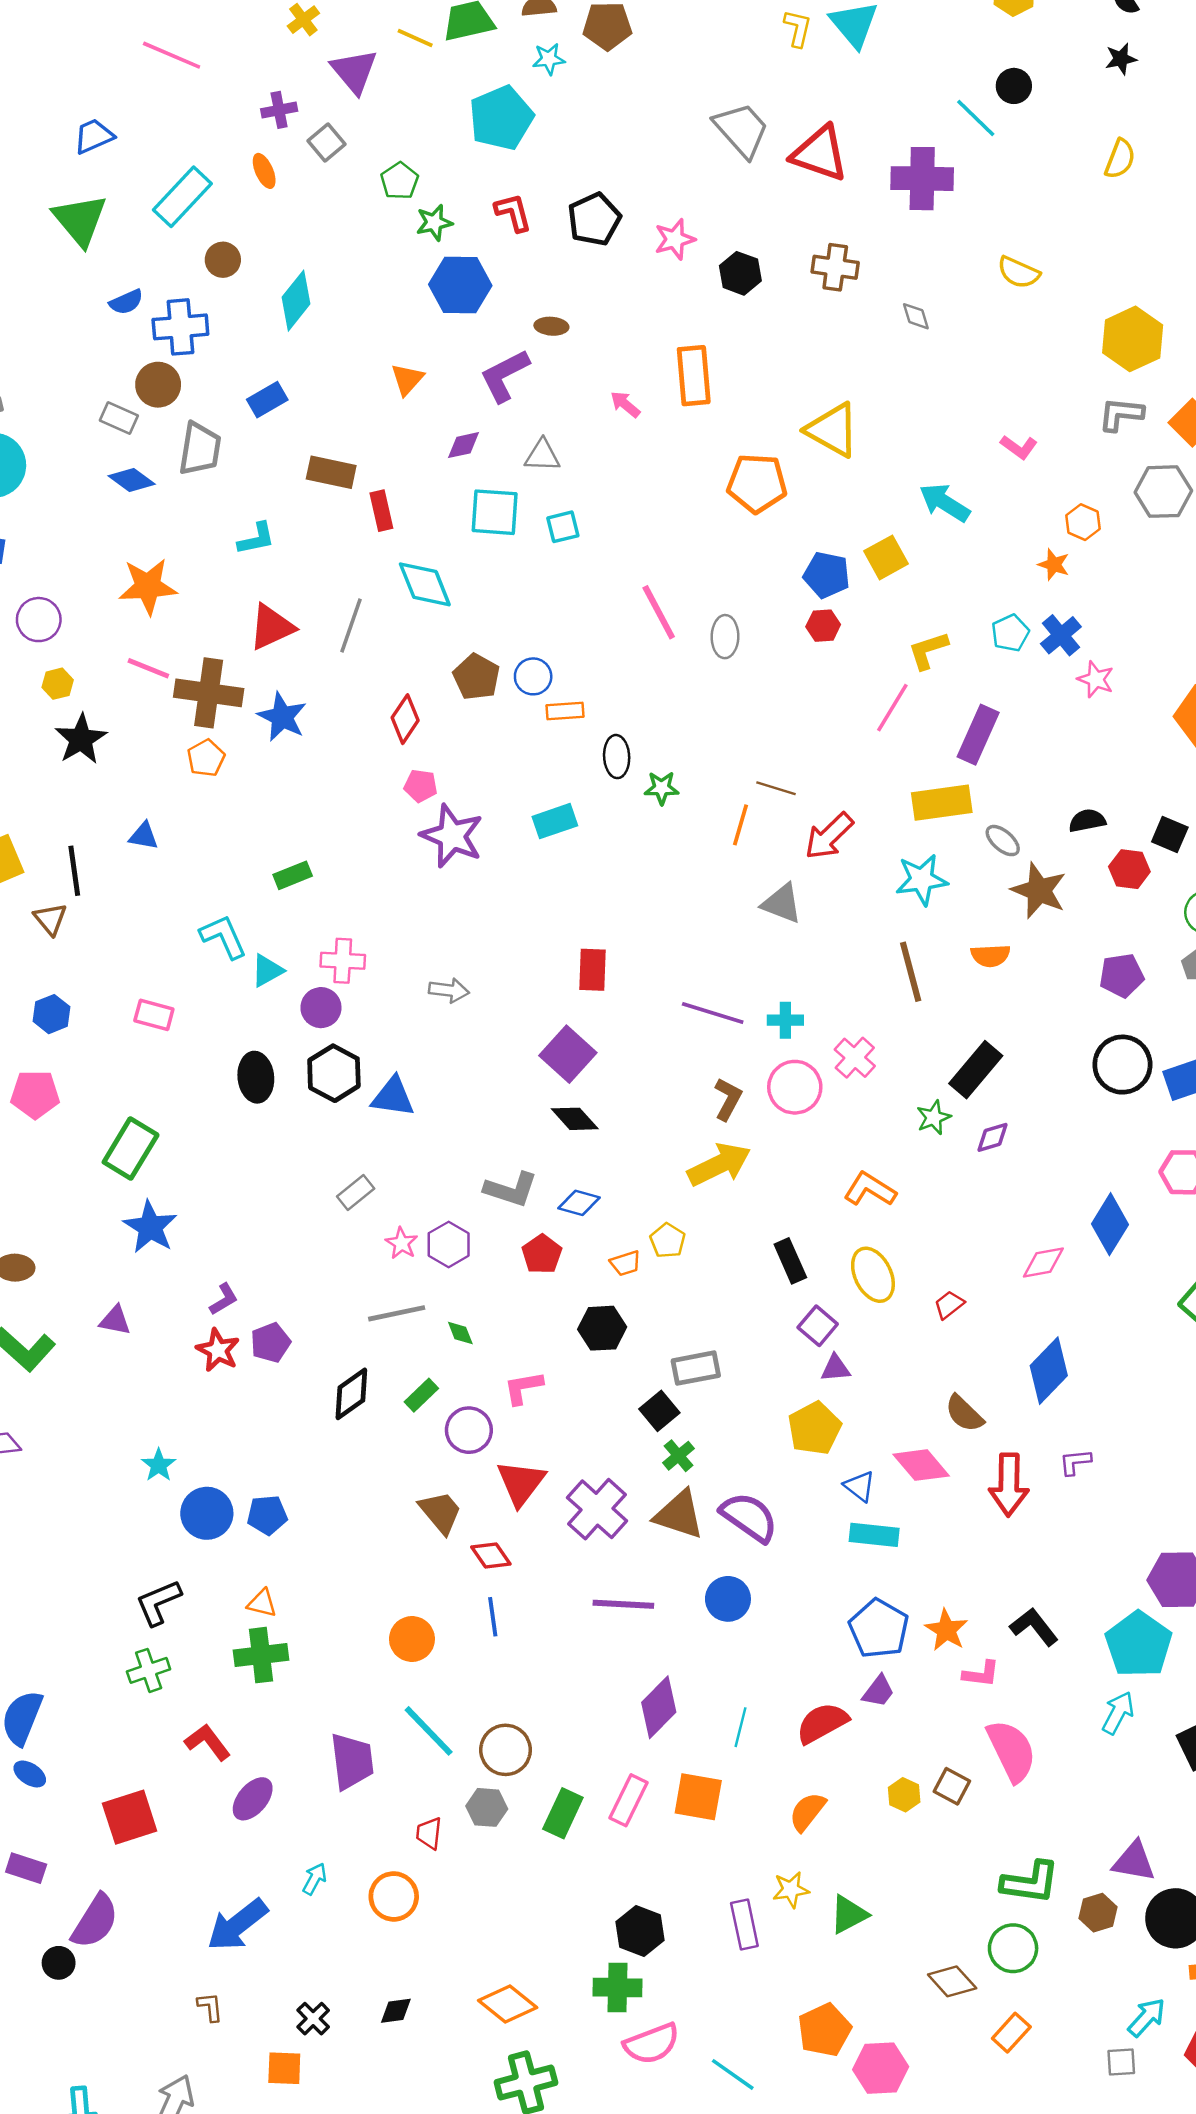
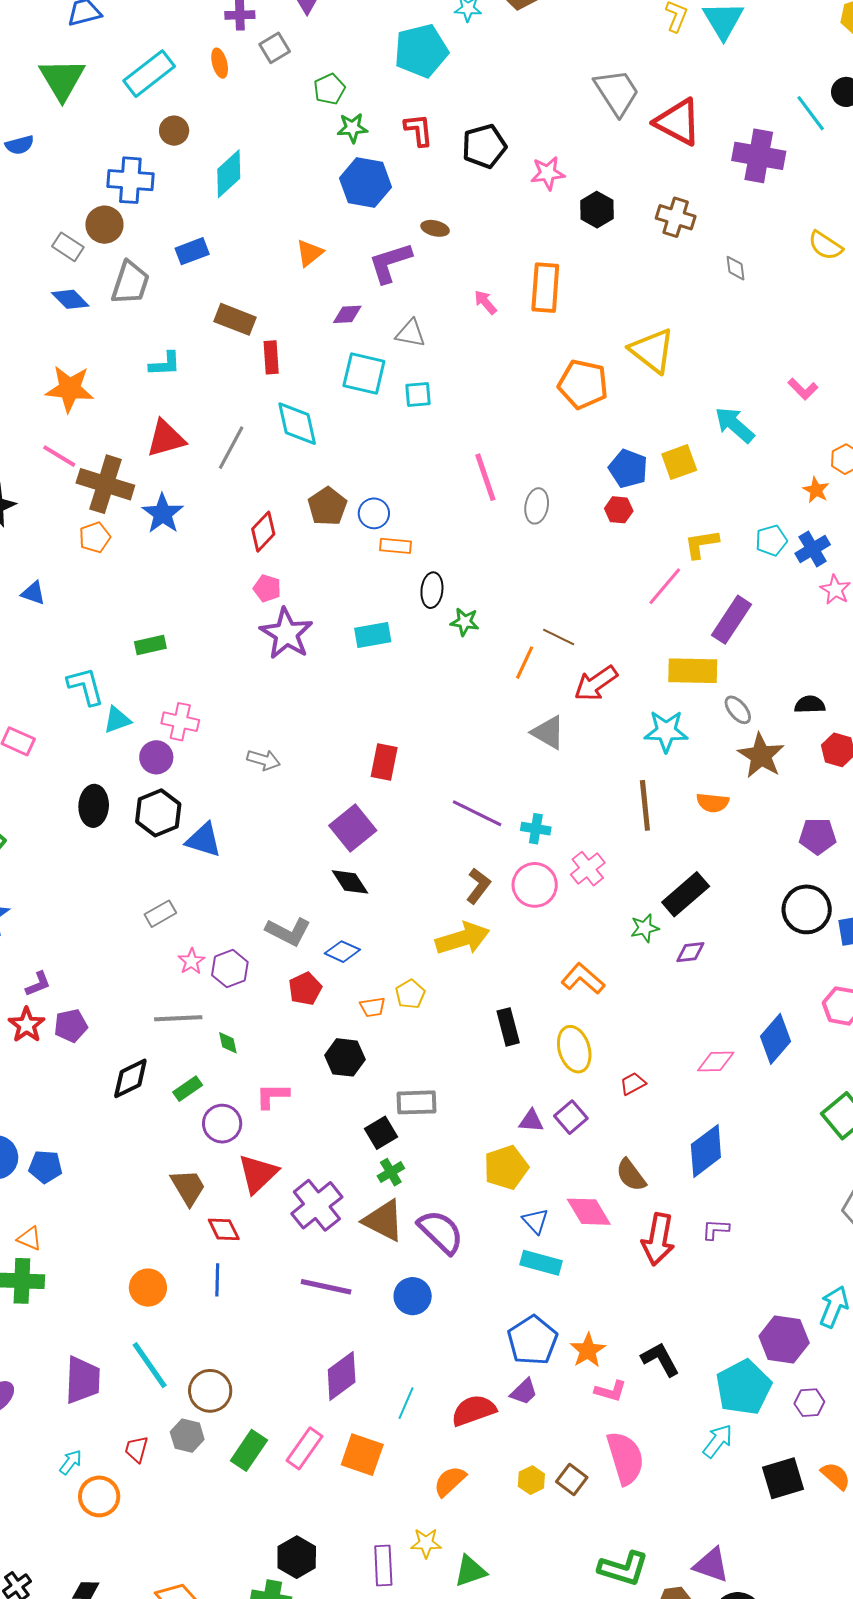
blue semicircle: (126, 302) -> (20, 145), moved
purple square: (818, 1326) -> (571, 1117), moved
cyan arrow: (315, 1879) -> (71, 1462), moved

